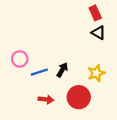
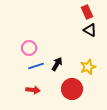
pink circle: (20, 59) -> (29, 48), moved
red arrow: (46, 99) -> (33, 90), moved

